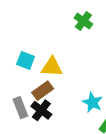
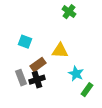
yellow triangle: (52, 67) -> (60, 51), moved
black cross: (41, 110) -> (37, 80), turned 35

